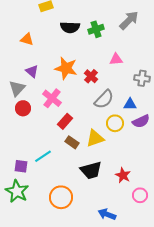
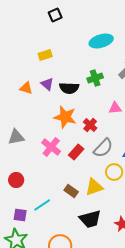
black semicircle: (70, 27) -> (69, 88), moved
purple triangle: (32, 71) -> (47, 84), moved
gray triangle: (17, 88) -> (16, 137), turned 36
red circle: (23, 108) -> (16, 180), moved
red rectangle: (65, 121) -> (76, 152), moved

